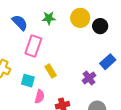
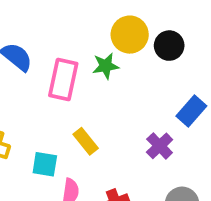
green star: (49, 18) -> (106, 66), moved
pink rectangle: (33, 46) -> (63, 79), moved

